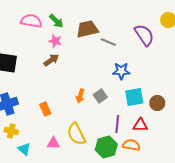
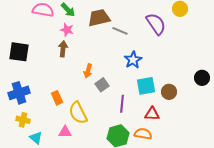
brown arrow: (51, 60) -> (63, 49), turned -49
blue star: (121, 71) -> (133, 60), turned -30
orange arrow: (80, 96) -> (88, 71), moved
gray square: (100, 96) -> (102, 85), moved
purple line: (117, 124) -> (122, 104), moved
yellow semicircle: (76, 134) -> (78, 113), moved

